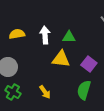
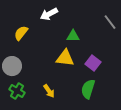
yellow semicircle: (17, 34) -> (21, 33), turned -42
white arrow: (45, 35) -> (49, 14), moved, turned -114

